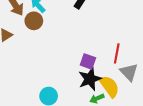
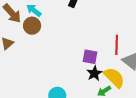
black star: (90, 79) -> (94, 73), size x0.7

